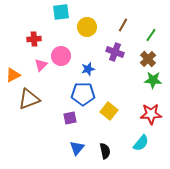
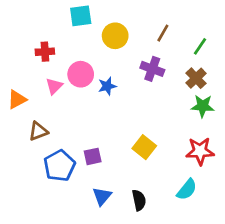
blue star: (88, 69) -> (107, 86), moved
blue pentagon: (83, 94) -> (59, 166), moved, turned -30
brown triangle: (29, 99) -> (38, 131), size x0.7

